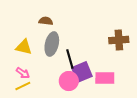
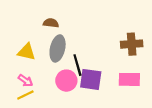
purple square: (82, 72) -> (91, 79), turned 30
pink rectangle: (105, 78) -> (129, 79), moved
pink circle: (69, 81) -> (66, 81), moved

